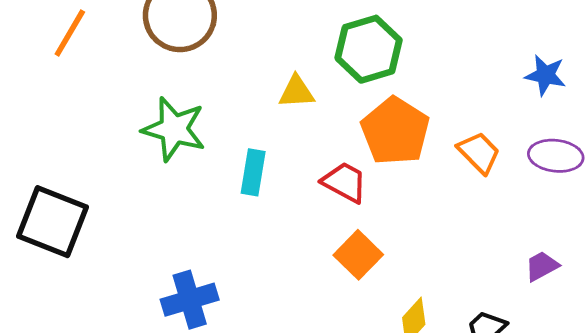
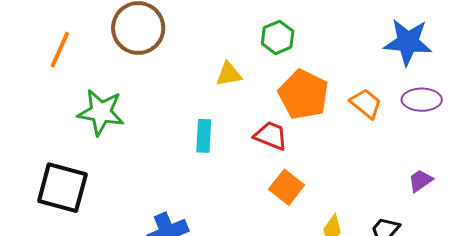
green hexagon: (369, 49) -> (278, 37), size x0.7
blue star: (545, 75) -> (408, 42), size x1.6
green star: (174, 129) -> (101, 112), moved

